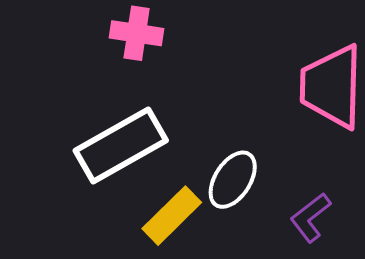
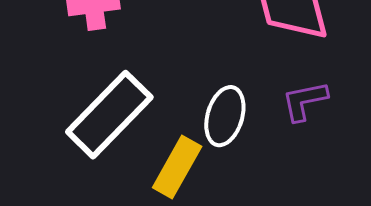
purple L-shape: (310, 217) -> (305, 101), moved, turned 42

